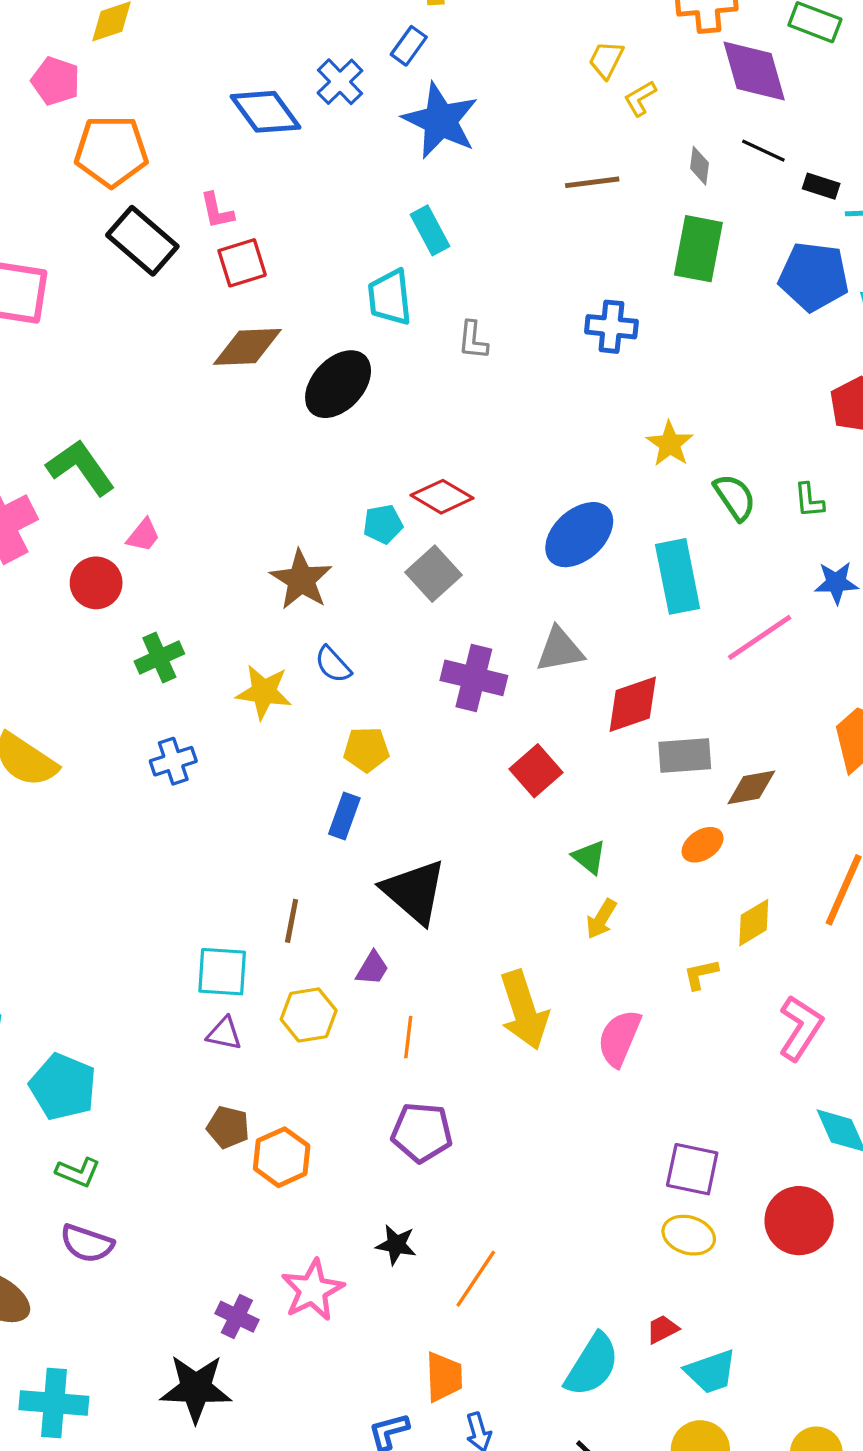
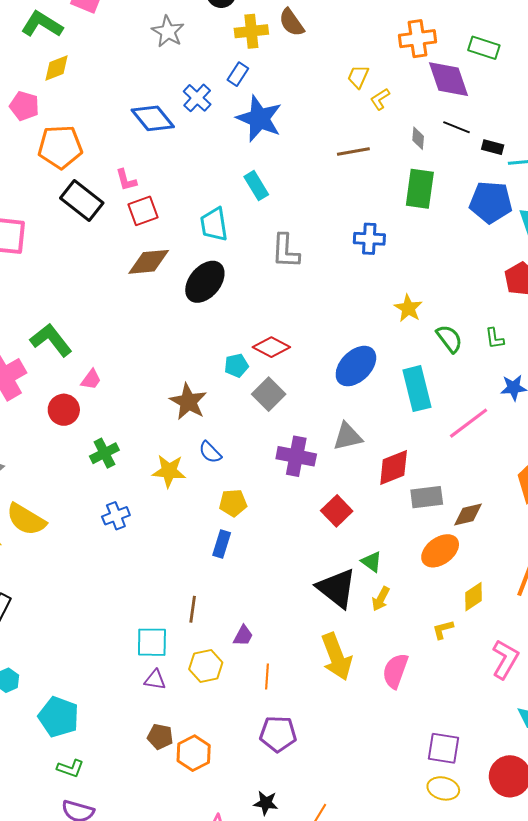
cyan trapezoid: (390, 297) -> (214, 224), moved
gray L-shape: (473, 340) -> (286, 251), size x1.5
orange ellipse: (703, 845) -> (440, 551), size x1.5
black triangle: (414, 892) -> (337, 588), moved

